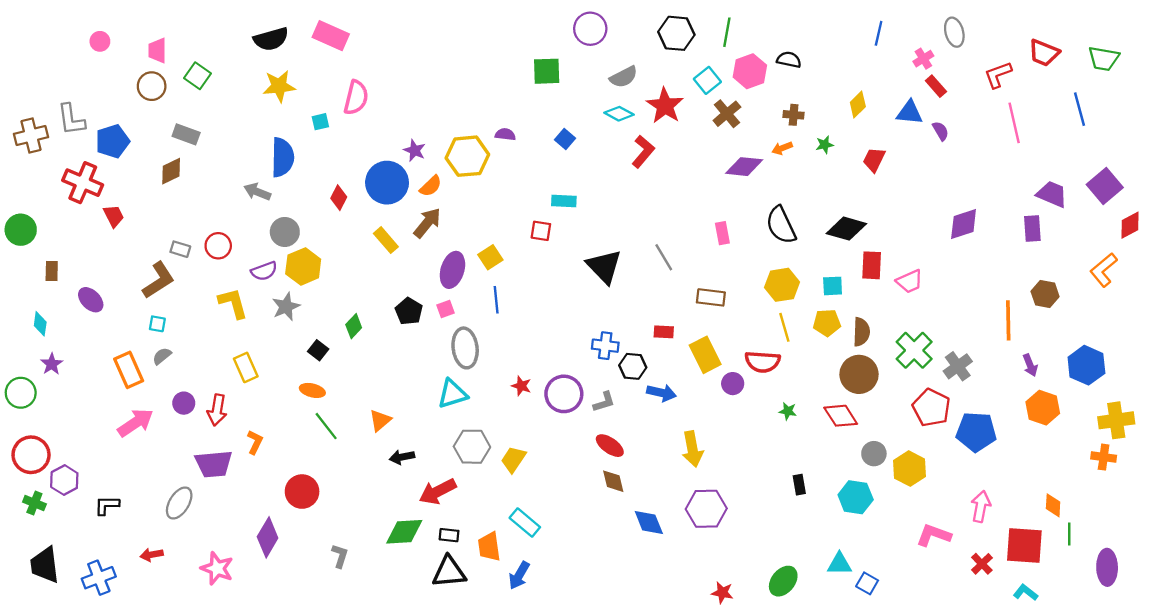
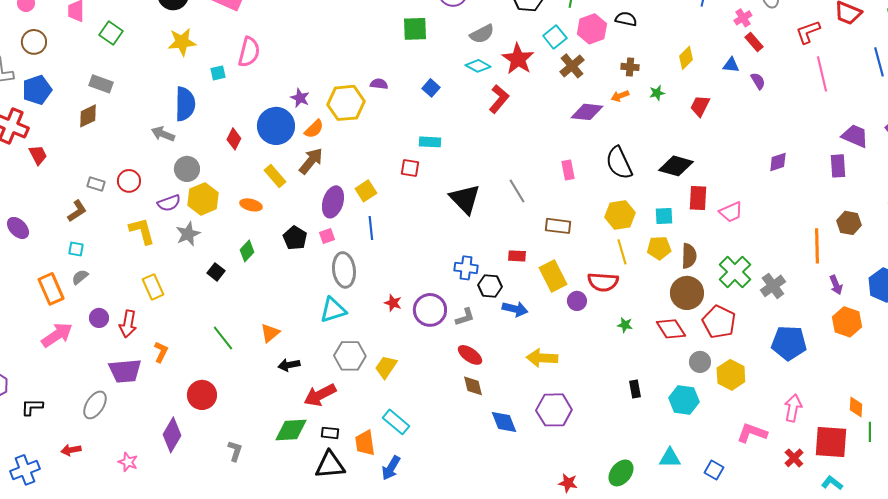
brown circle: (152, 86) -> (34, 42), moved
blue triangle: (910, 113) -> (731, 65), size x0.7
purple diamond: (964, 224) -> (778, 162), size x0.7
brown L-shape: (158, 280) -> (77, 211), size x0.7
orange ellipse: (312, 390) -> (251, 205), moved
red pentagon: (931, 408) -> (719, 322), moved
yellow arrow: (692, 449) -> (542, 358), turned 104
pink star: (217, 568) -> (128, 462), size x0.7
blue square: (867, 583) -> (714, 470), moved

